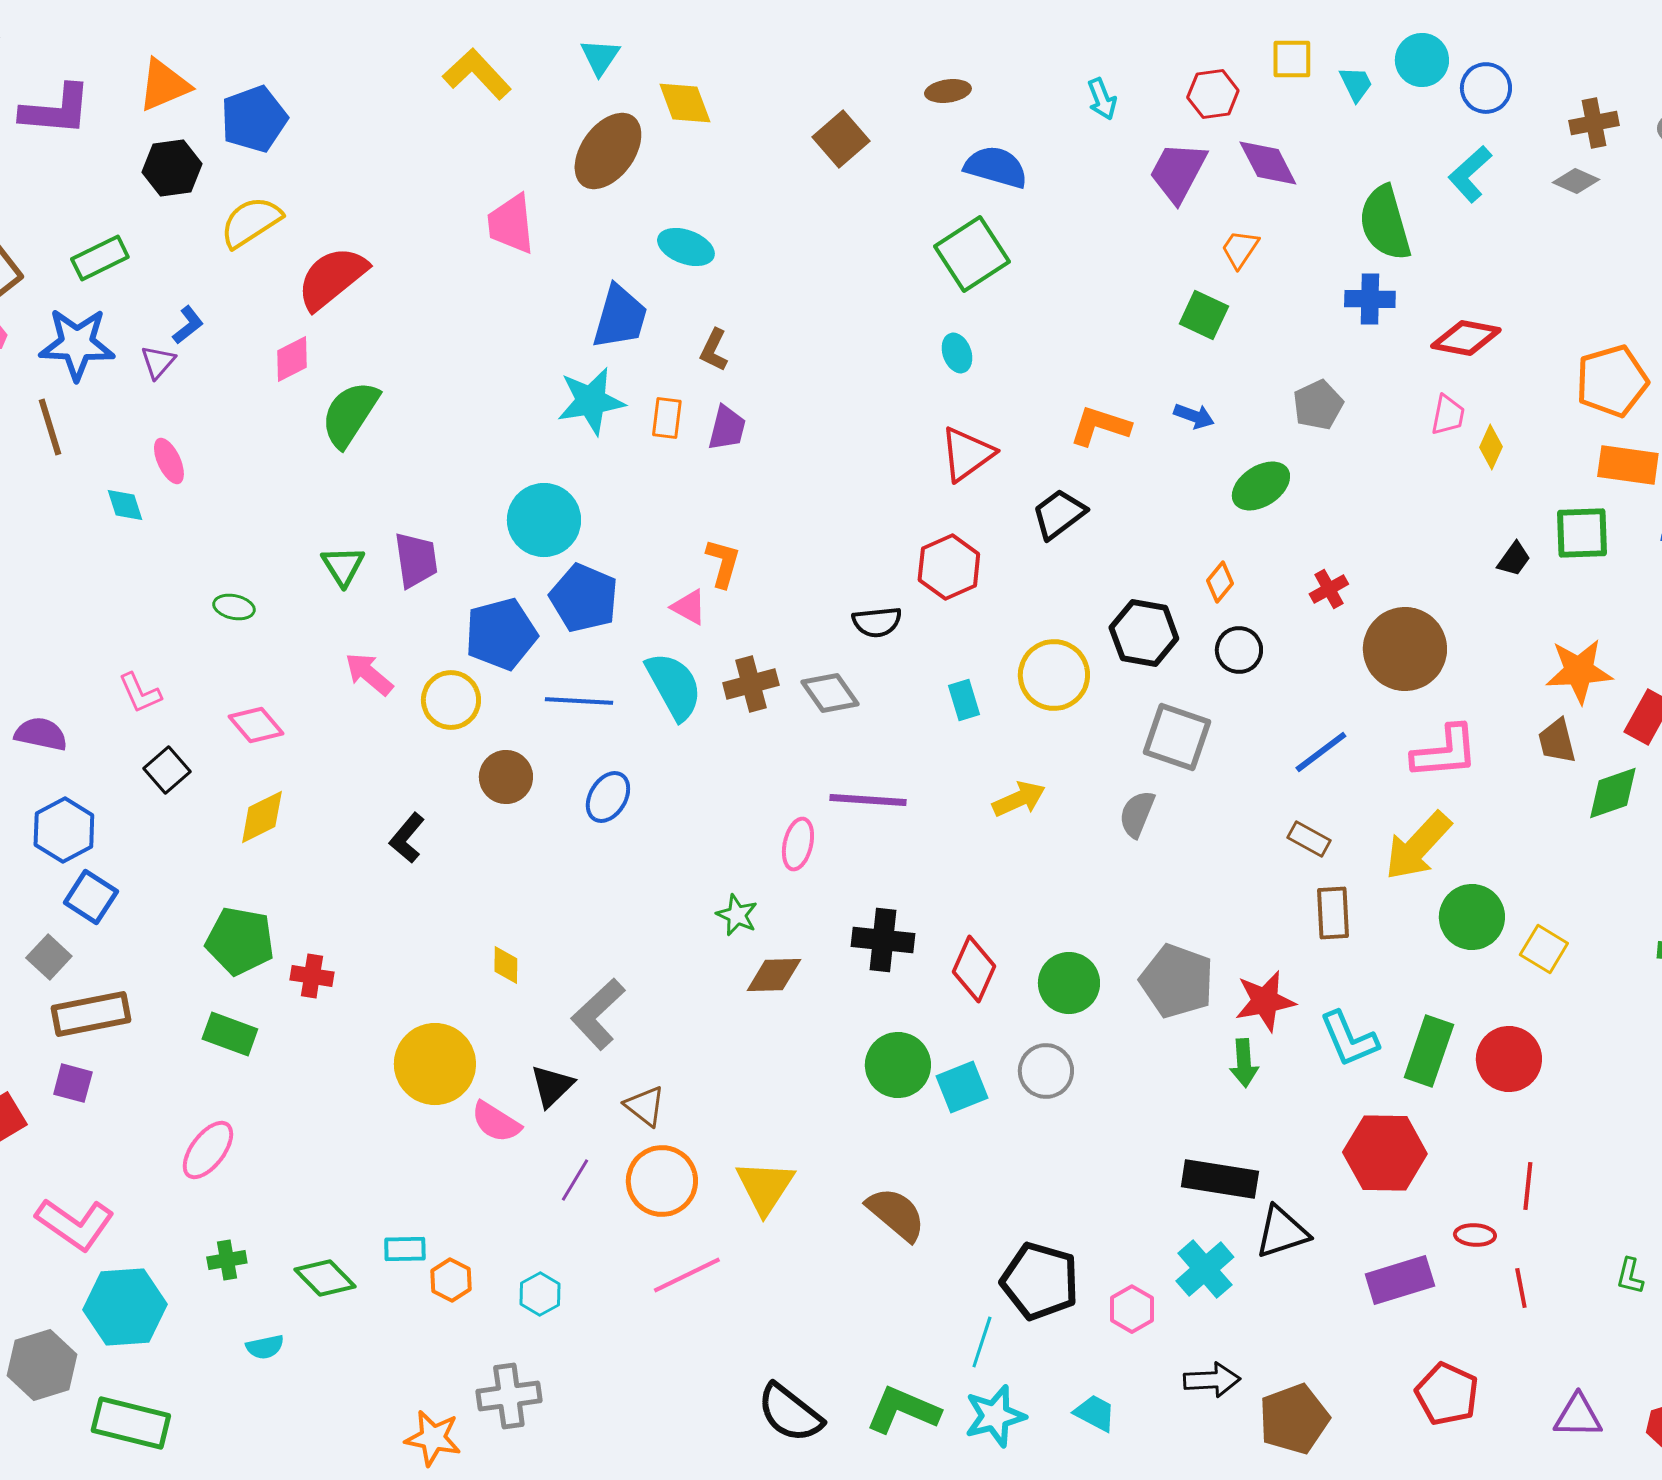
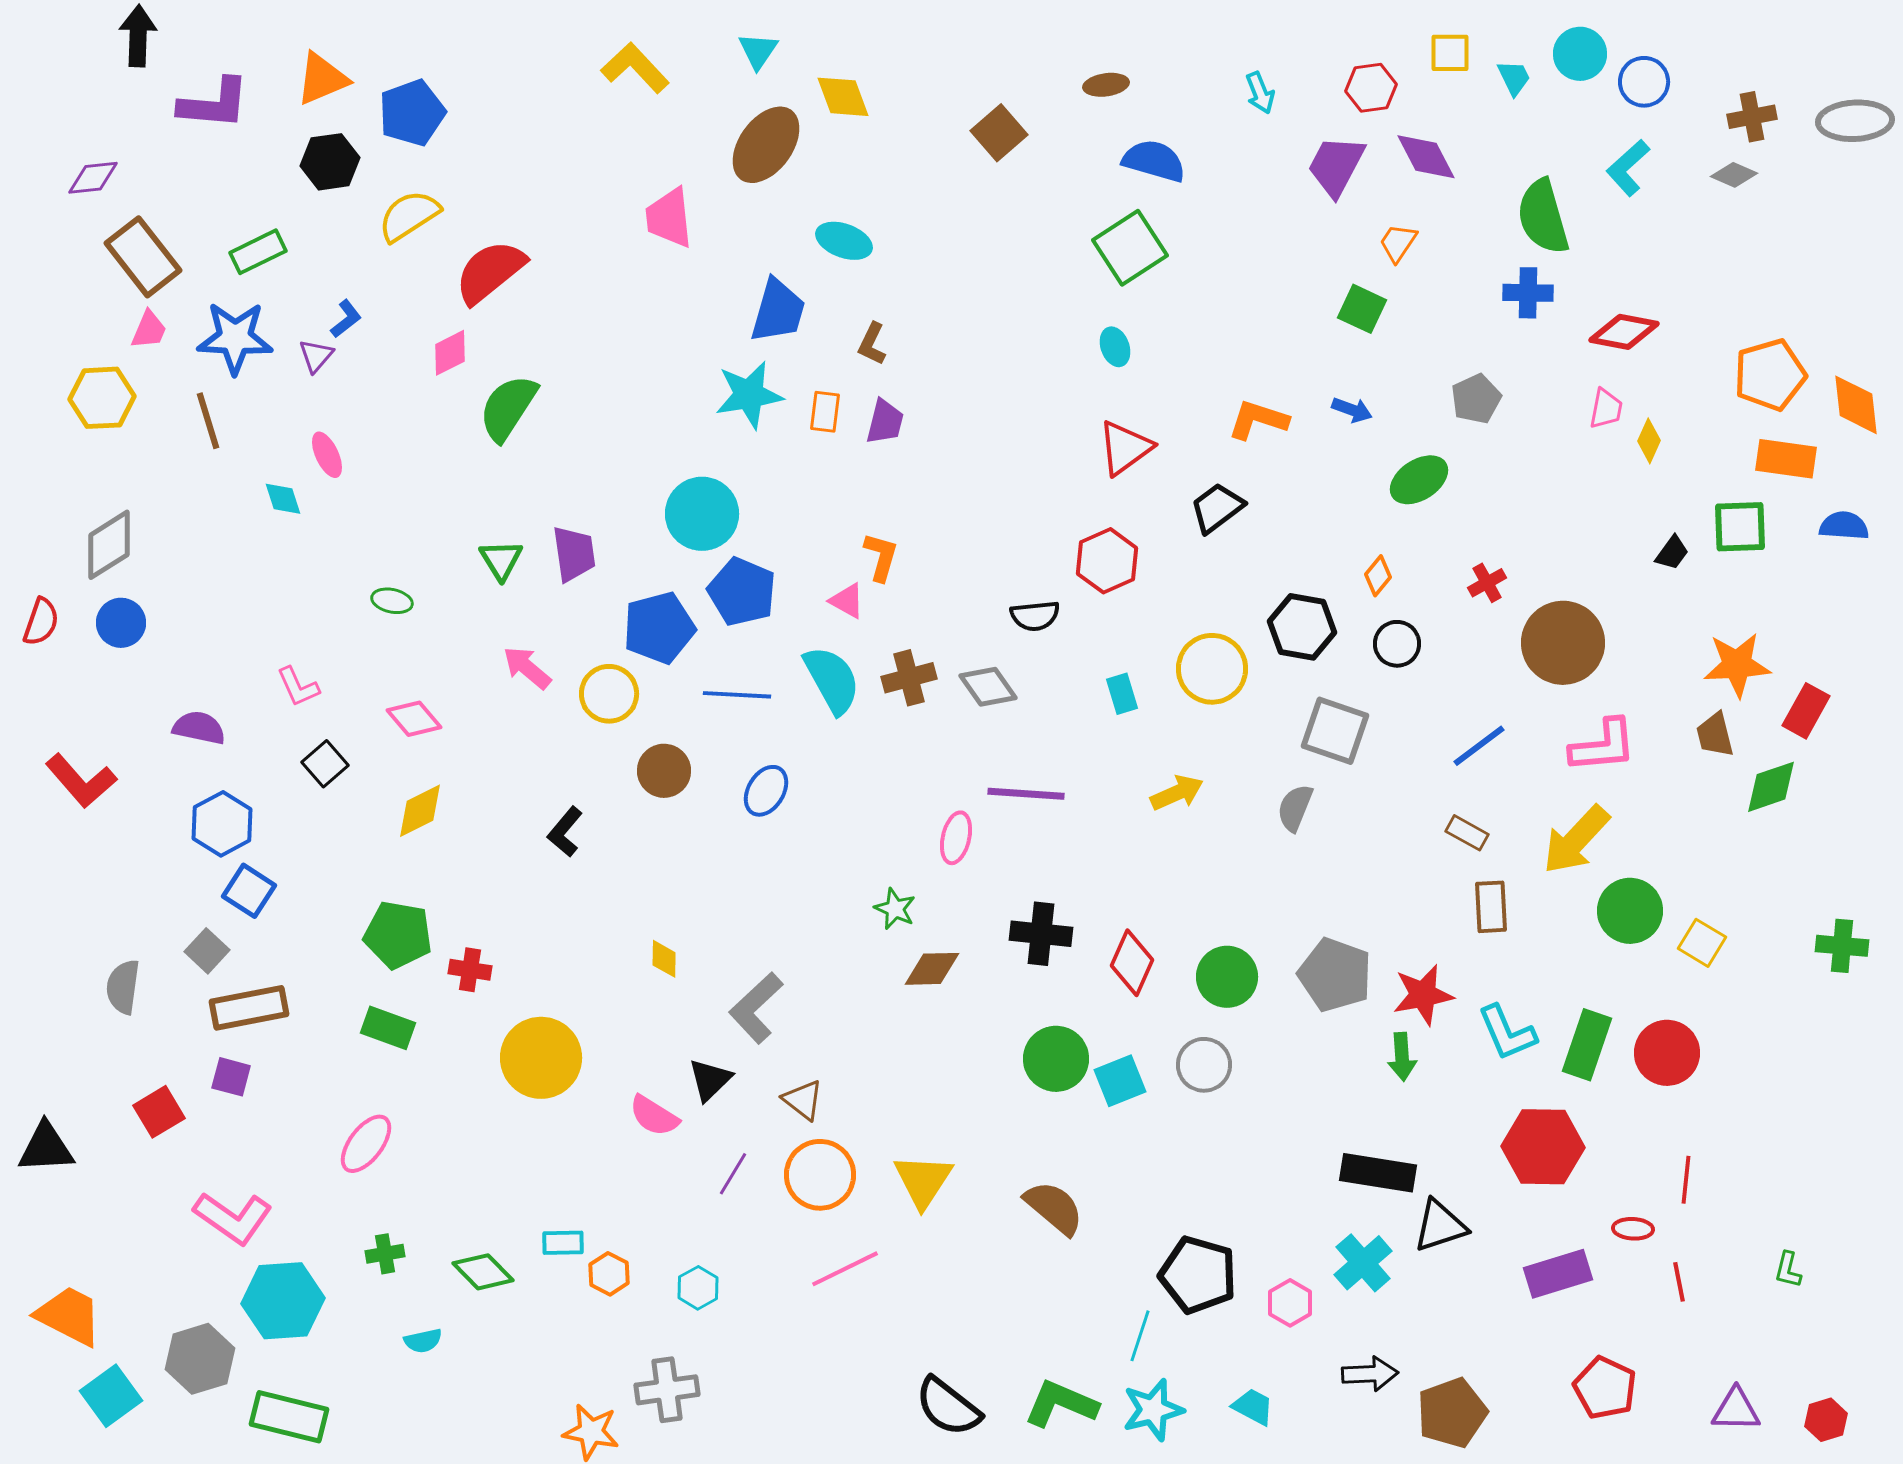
yellow circle: (435, 1064) -> (541, 1058), moved

